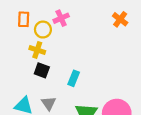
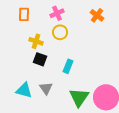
orange cross: (120, 19) -> (97, 15), moved
yellow circle: (43, 30) -> (60, 32), moved

